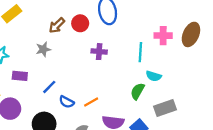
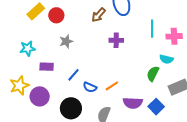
red circle: (80, 23) -> (56, 15), moved
brown arrow: (57, 25) -> (99, 15), moved
pink cross: (163, 36) -> (174, 36), moved
cyan line: (140, 52) -> (152, 29), moved

